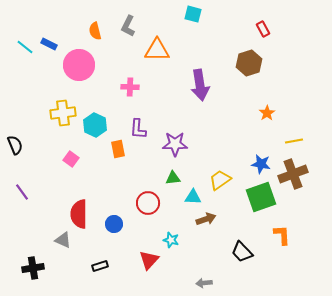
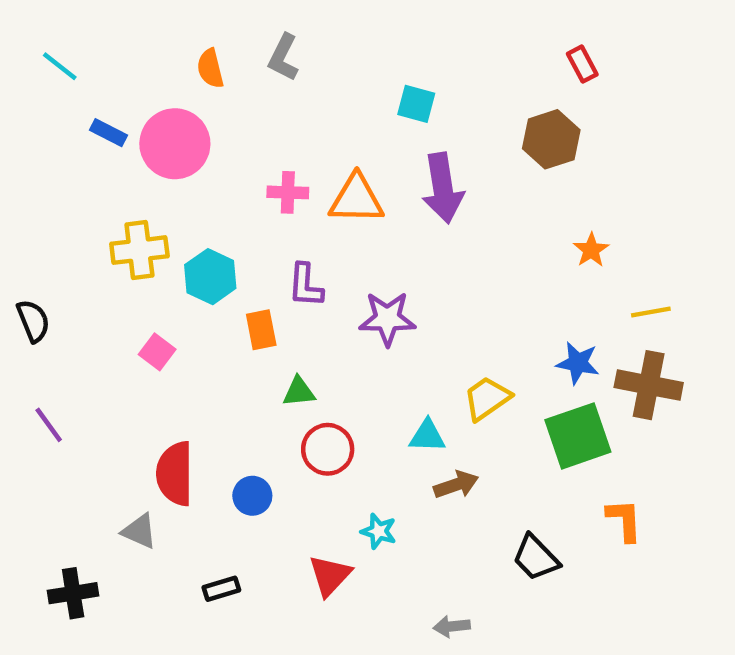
cyan square: (193, 14) -> (416, 104), moved
blue rectangle: (49, 44) -> (108, 133), moved
cyan line: (25, 47) -> (60, 66), moved
orange triangle: (157, 50) -> (356, 199), moved
brown cross: (293, 174) -> (649, 385), turned 32
green triangle: (173, 178) -> (299, 392), moved

